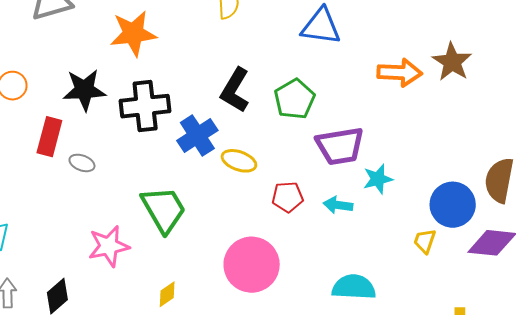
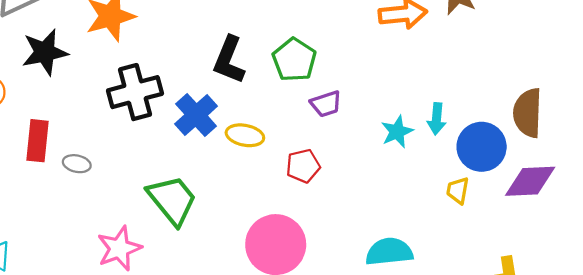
black star: (84, 90) -> (45, 52), moved
purple trapezoid: (340, 146) -> (326, 104), moved, size x0.6
cyan arrow: (338, 205) -> (437, 119), moved, turned -84

